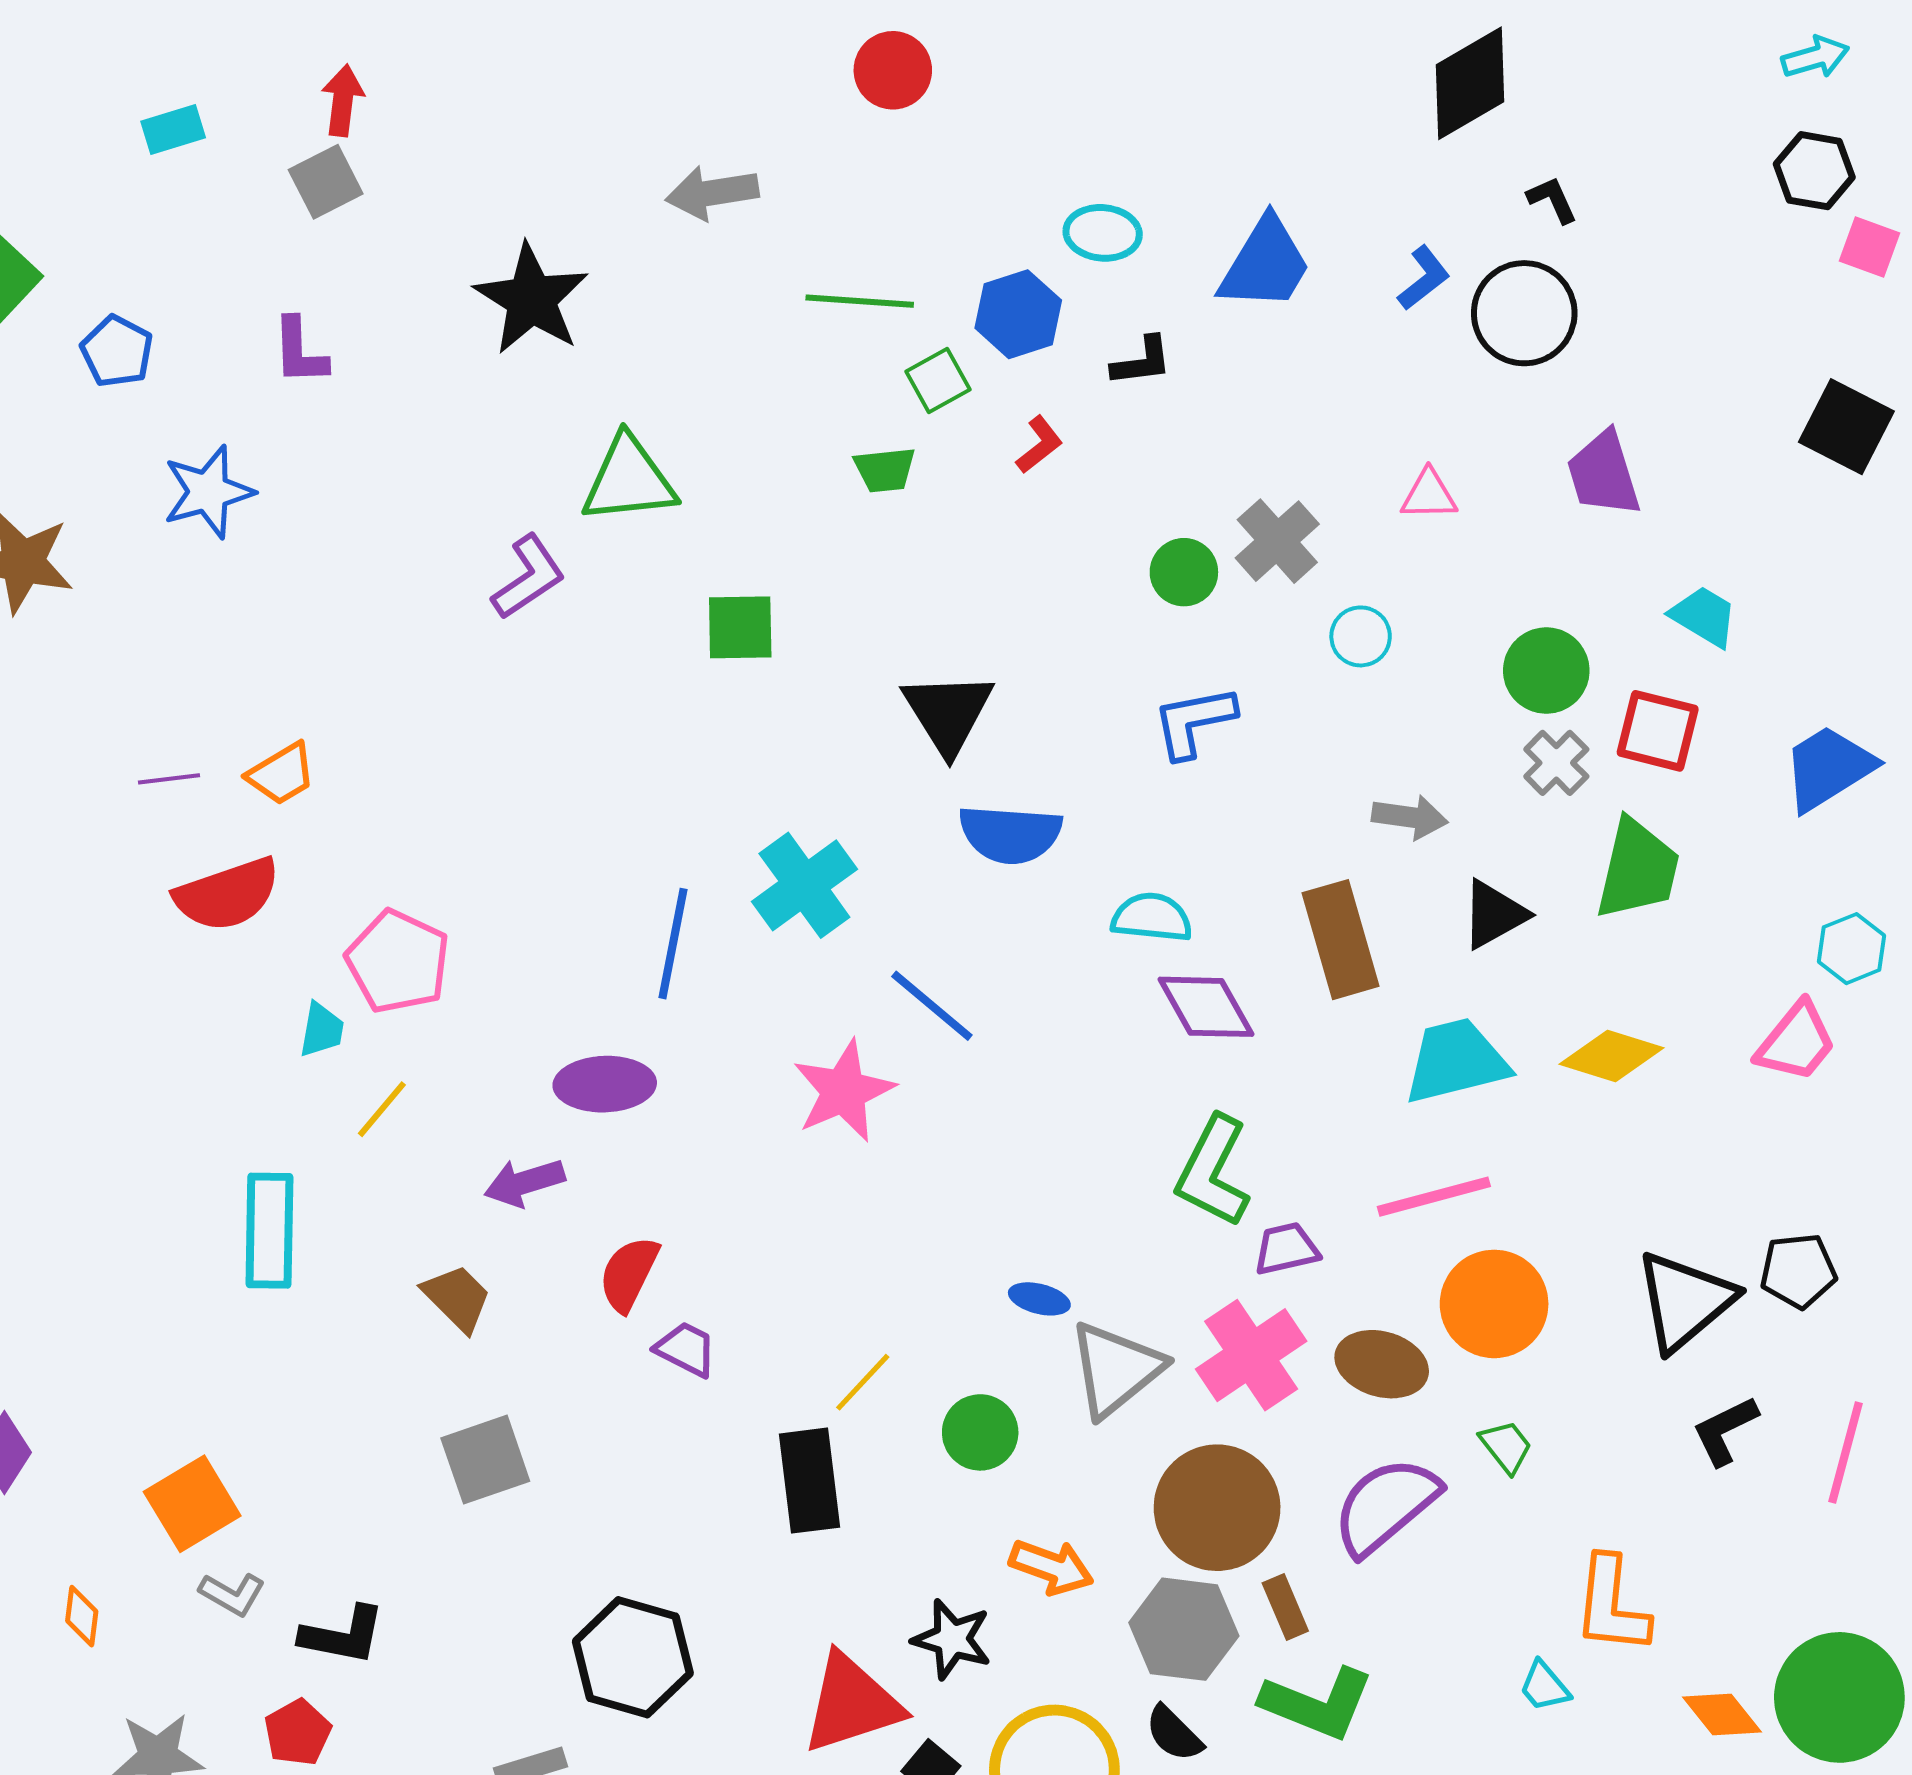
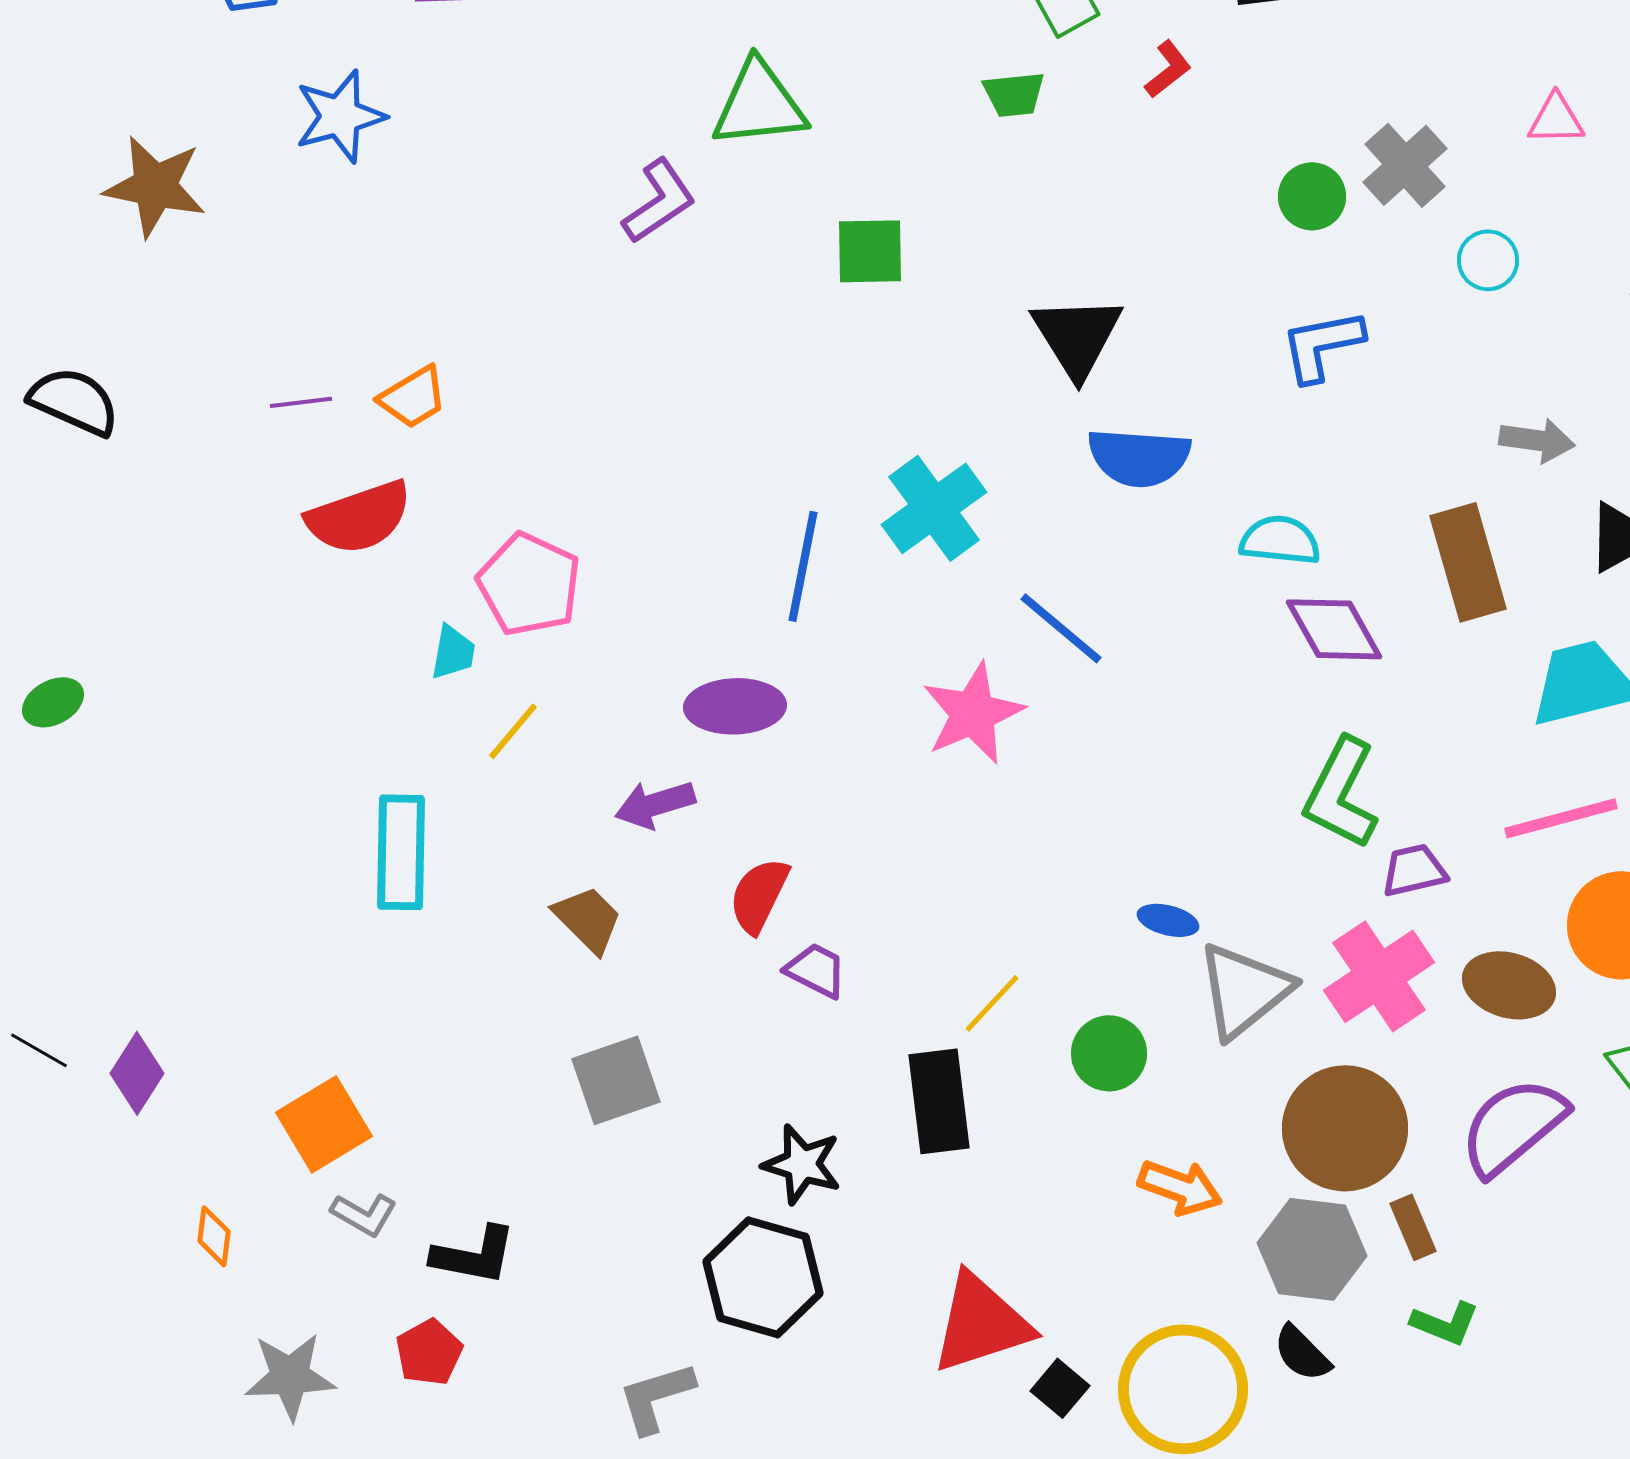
black star: (952, 1639) -> (802, 1164), moved
green L-shape: (1317, 1703) -> (1445, 1323), size x0.6

